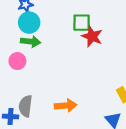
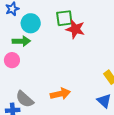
cyan circle: (29, 23) -> (31, 23), moved
gray semicircle: (25, 106) -> (25, 99), turned -48

